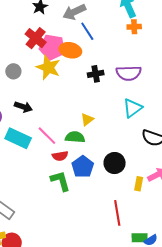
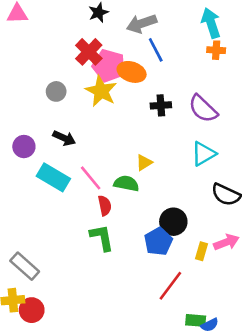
purple semicircle: (129, 73) -> (203, 109), turned 40
red semicircle: (60, 156) -> (105, 206), turned -98
blue pentagon: (83, 167) -> (158, 242), moved
red line: (117, 213) -> (170, 286), turned 40

